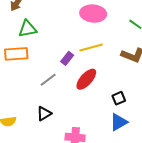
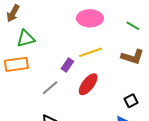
black square: (119, 98) -> (131, 101), moved

